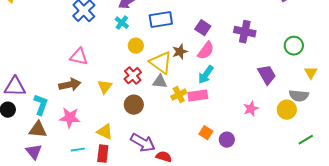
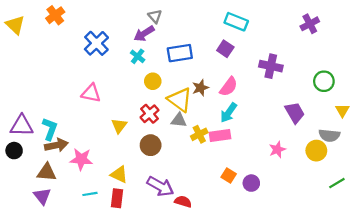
purple square: (203, 28) -> (225, 49), moved
brown arrow: (70, 85) -> (56, 145), moved
cyan L-shape: (41, 105) -> (50, 129), moved

